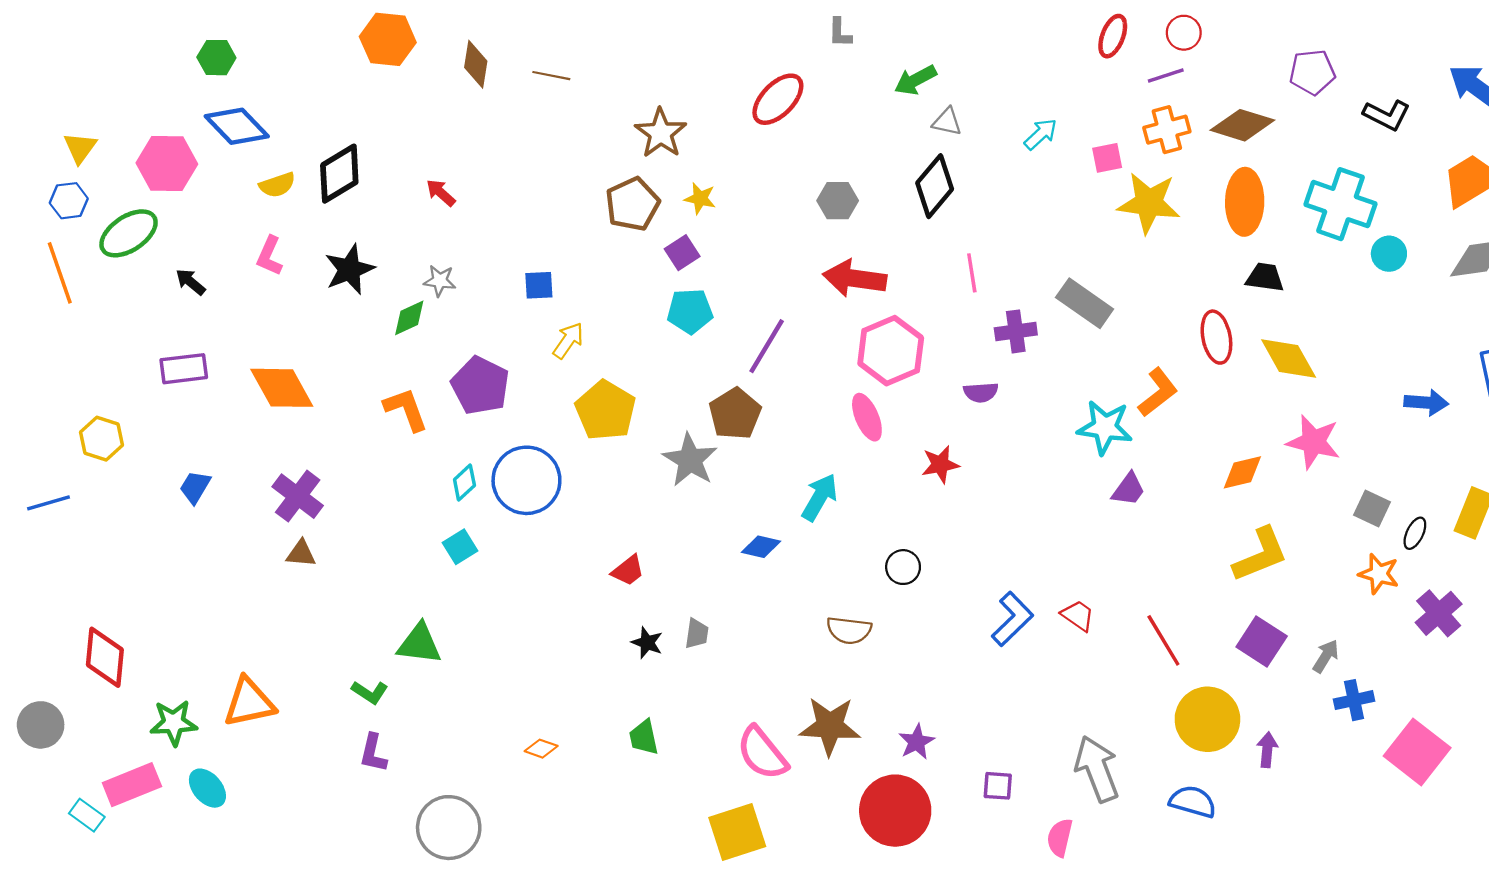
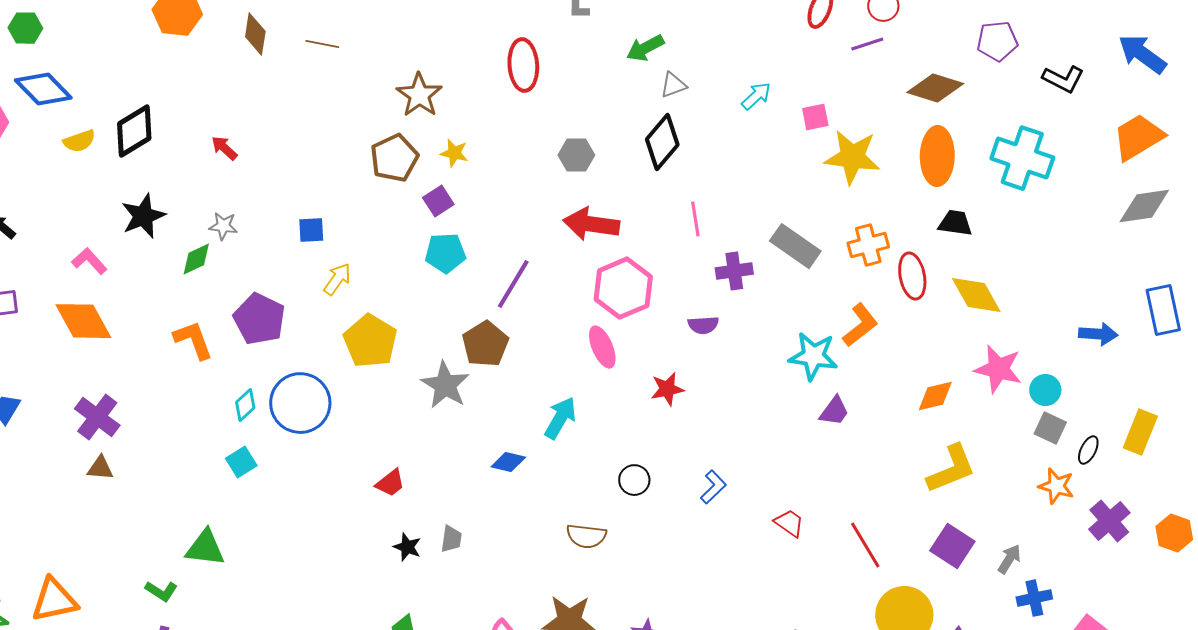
red ellipse: (778, 99) -> (523, 65), turned -48
gray triangle: (947, 122) -> (673, 85), turned -32
orange cross: (1167, 130) -> (868, 245), moved
cyan circle: (1389, 254) -> (1045, 390), moved
pink L-shape: (269, 256) -> (89, 261), moved, turned 114
blue L-shape: (1012, 619) -> (713, 487), moved, size x0.7

